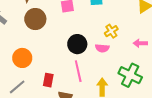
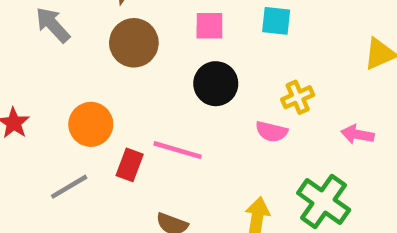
black circle: (77, 44) -> (216, 84), moved
pink line: (78, 71) -> (178, 150), moved, turned -70
red rectangle: (48, 80) -> (130, 165), moved

